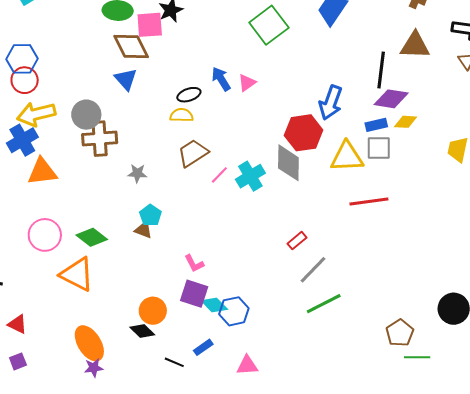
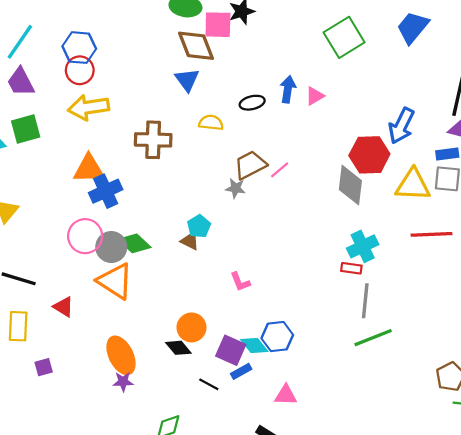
blue arrow: (221, 79) -> (288, 89), turned 35
gray circle: (86, 115) -> (111, 247), moved
yellow semicircle: (181, 115) -> (211, 123), moved
blue cross: (22, 140) -> (106, 191), moved
gray star: (137, 173) -> (236, 188), moved
pink line: (219, 175) -> (280, 170), moved
cyan cross: (250, 176) -> (363, 246), moved
red rectangle: (297, 241) -> (351, 268), turned 42
gray line: (313, 270) -> (365, 301), turned -44
purple square: (194, 294) -> (231, 350), moved
cyan diamond: (214, 305) -> (254, 346), moved
red triangle: (17, 324) -> (63, 307), moved

